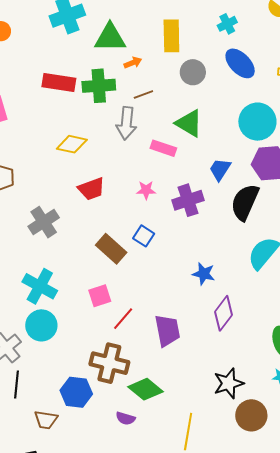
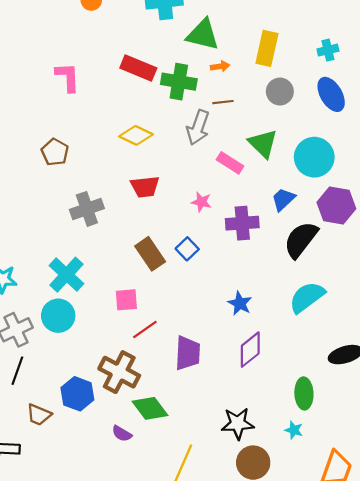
cyan circle: (257, 122) -> (314, 157), moved

